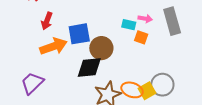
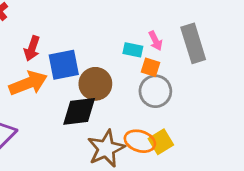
pink arrow: (145, 19) -> (155, 41), turned 56
red arrow: (47, 21) -> (32, 48), moved
gray circle: (162, 85) -> (155, 91), moved

